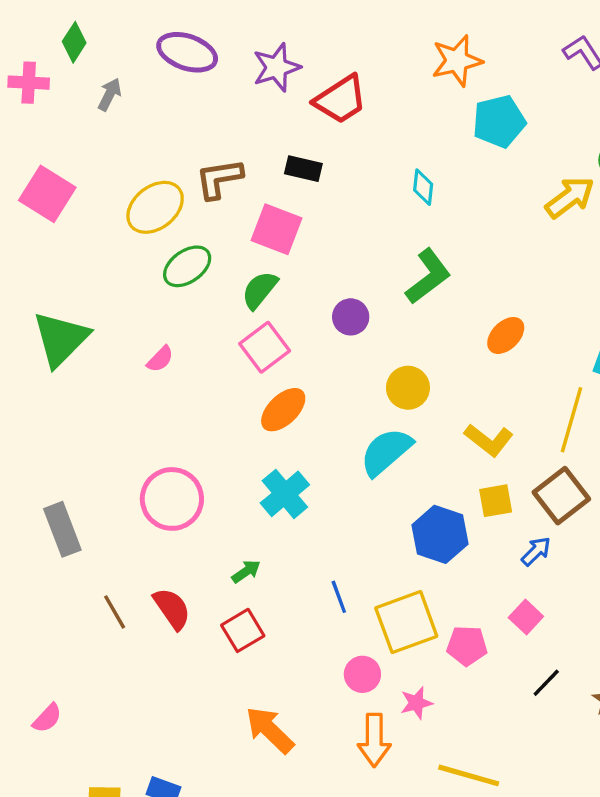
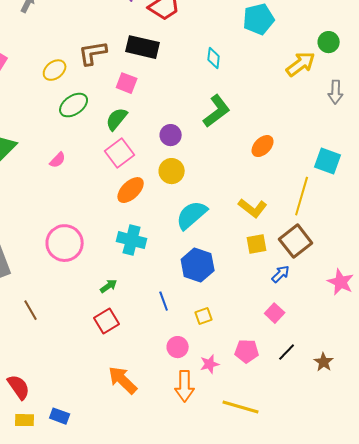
black rectangle: (303, 169) -> (143, 47), size x1.5
yellow ellipse: (155, 207) -> (55, 70), size x0.7
pink square: (276, 229) -> (127, 83), size x0.7
yellow circle: (408, 388) -> (172, 171), moved
cyan cross: (285, 494) -> (132, 240), turned -36
blue hexagon: (440, 534) -> (198, 265), moved
red semicircle: (172, 609) -> (19, 387), moved
yellow square: (406, 622) -> (204, 316), size x0.5
pink pentagon: (467, 646) -> (247, 351), moved

